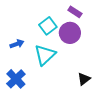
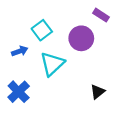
purple rectangle: (75, 12) -> (101, 15), moved
cyan square: (48, 26) -> (42, 30), moved

